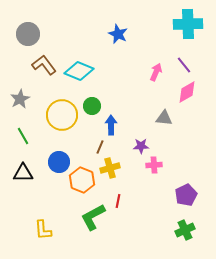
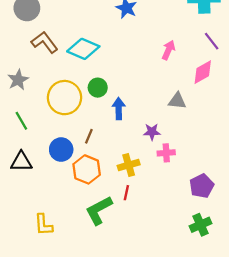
purple line: (184, 65) -> (212, 41), moved
brown line: (100, 147) -> (89, 136), moved
yellow cross: (110, 168) -> (129, 165), moved

